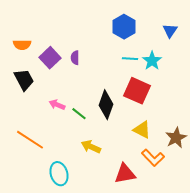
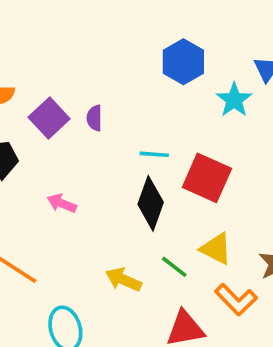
cyan line: (130, 59) -> (154, 154), moved
cyan star: (152, 61) -> (234, 100), moved
green line: (79, 114) -> (174, 267), moved

